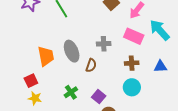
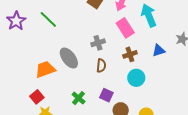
cyan arrow: (160, 30) -> (149, 15), turned 35
pink rectangle: (134, 36) -> (125, 28), turned 48
orange trapezoid: (46, 56) -> (45, 69), turned -85
brown semicircle: (91, 65) -> (101, 66), moved

